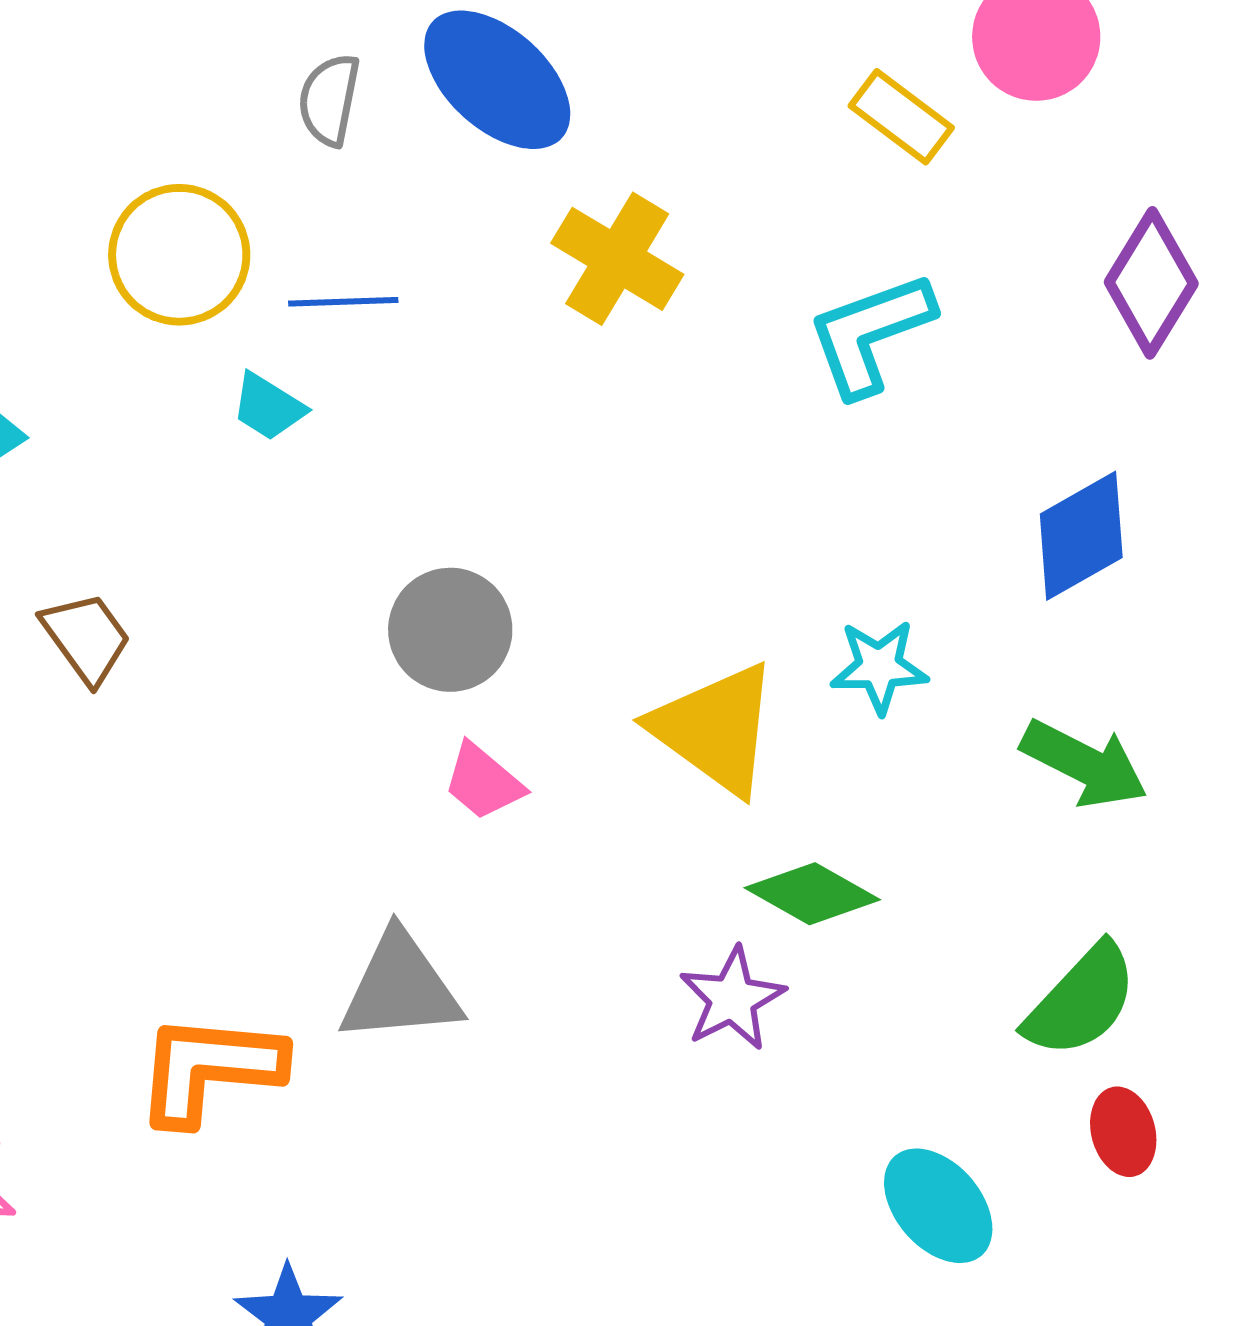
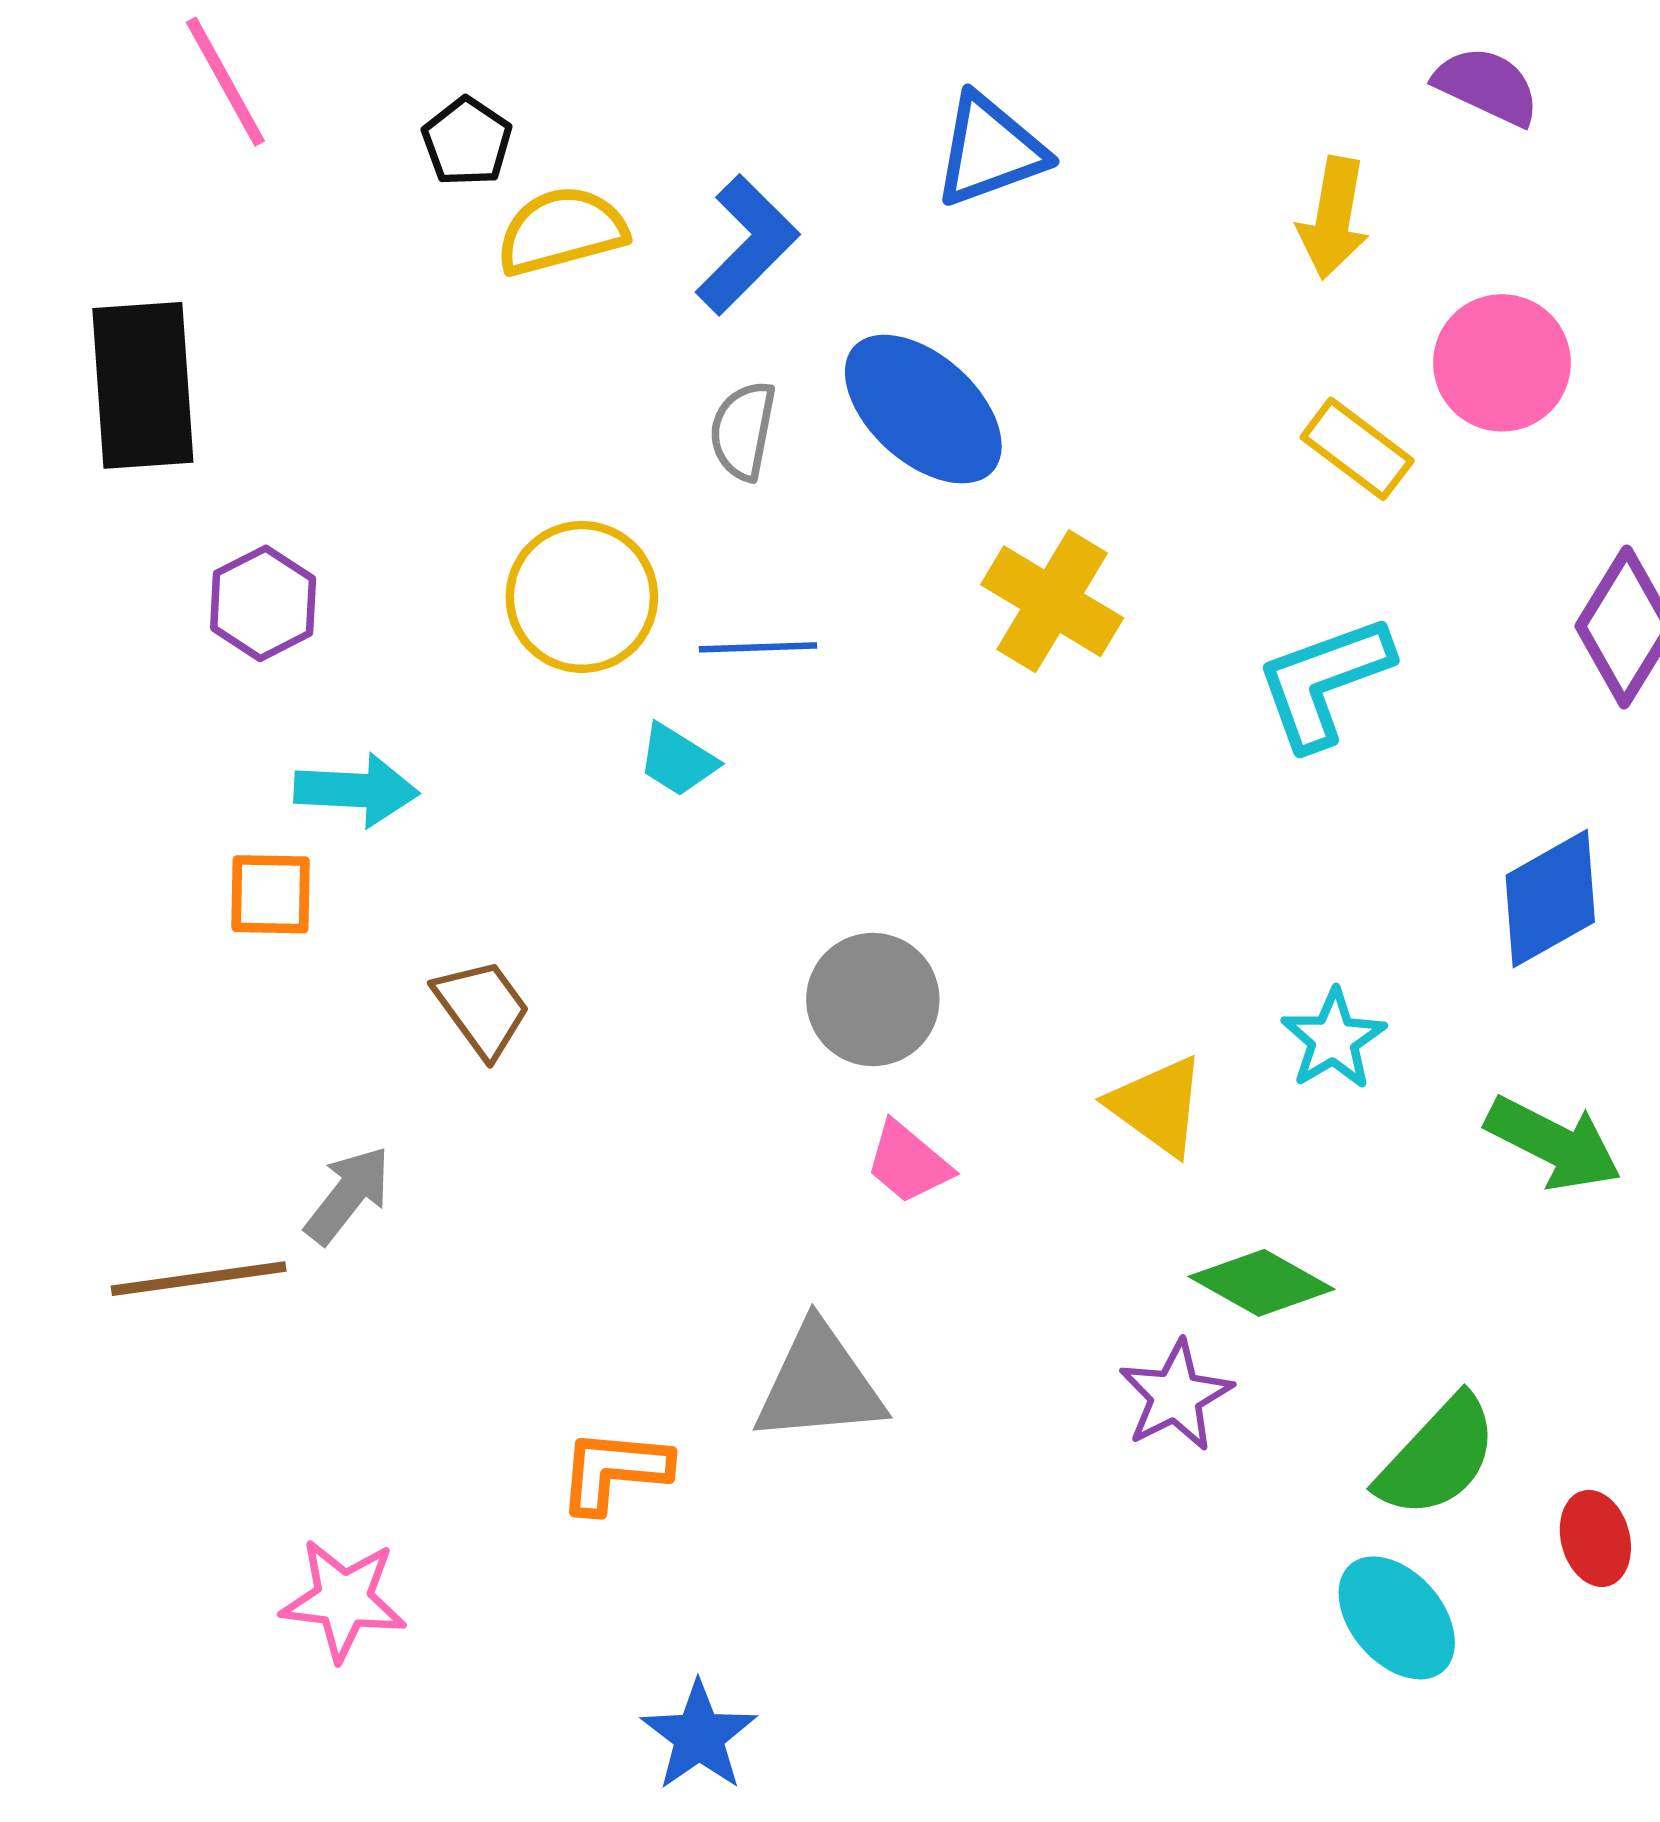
cyan star: (879, 667) -> (1333, 1039), turned -30
yellow triangle: (715, 729) -> (1157, 1106), size x0.7
green semicircle: (1081, 1001) -> (1438, 1457), moved
orange L-shape: (209, 1069) -> (614, 1471), size x0.7

